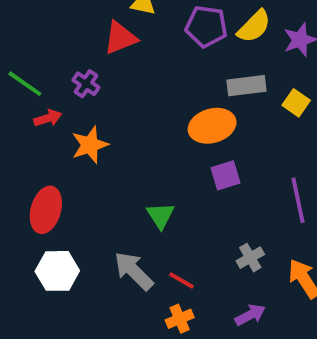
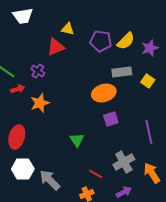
gray cross: (250, 258) -> (124, 162), size x1.5
gray arrow: (134, 271) -> (50, 180), moved
red line: (182, 281) -> (96, 174), moved

